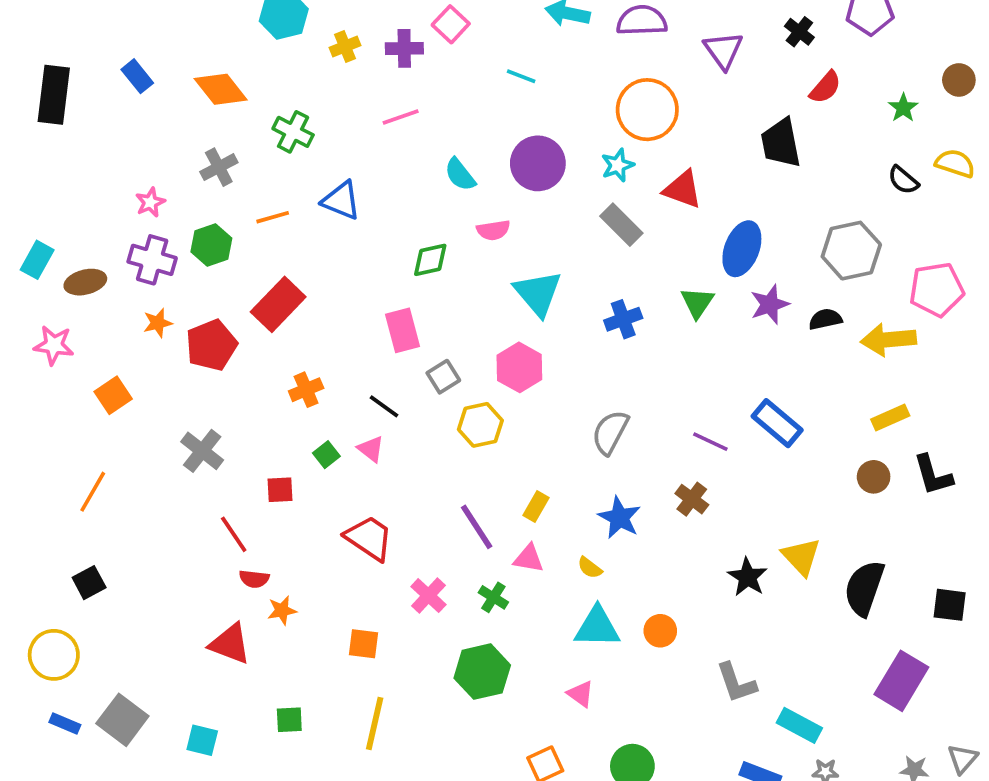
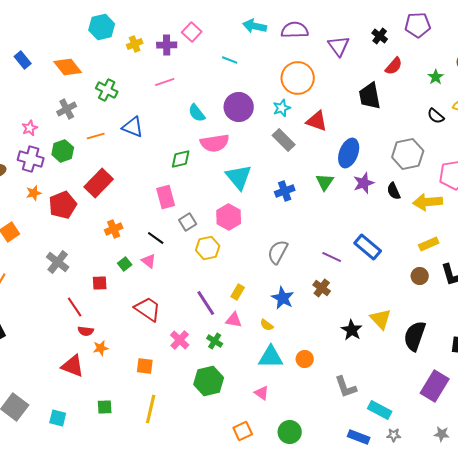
pink semicircle: (493, 230) -> (215, 143), size x1.6
black semicircle: (825, 319) -> (394, 191), turned -102

